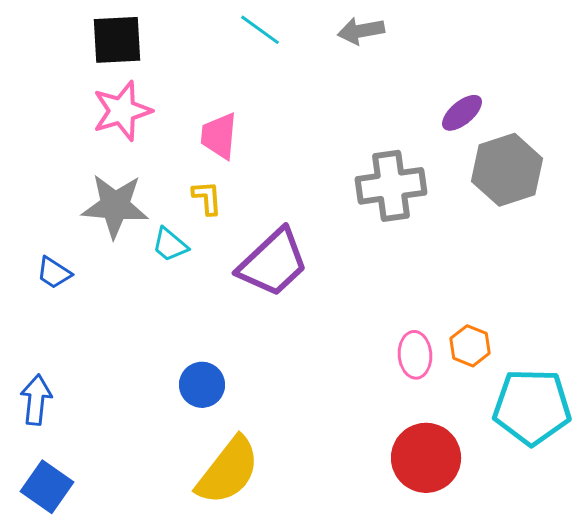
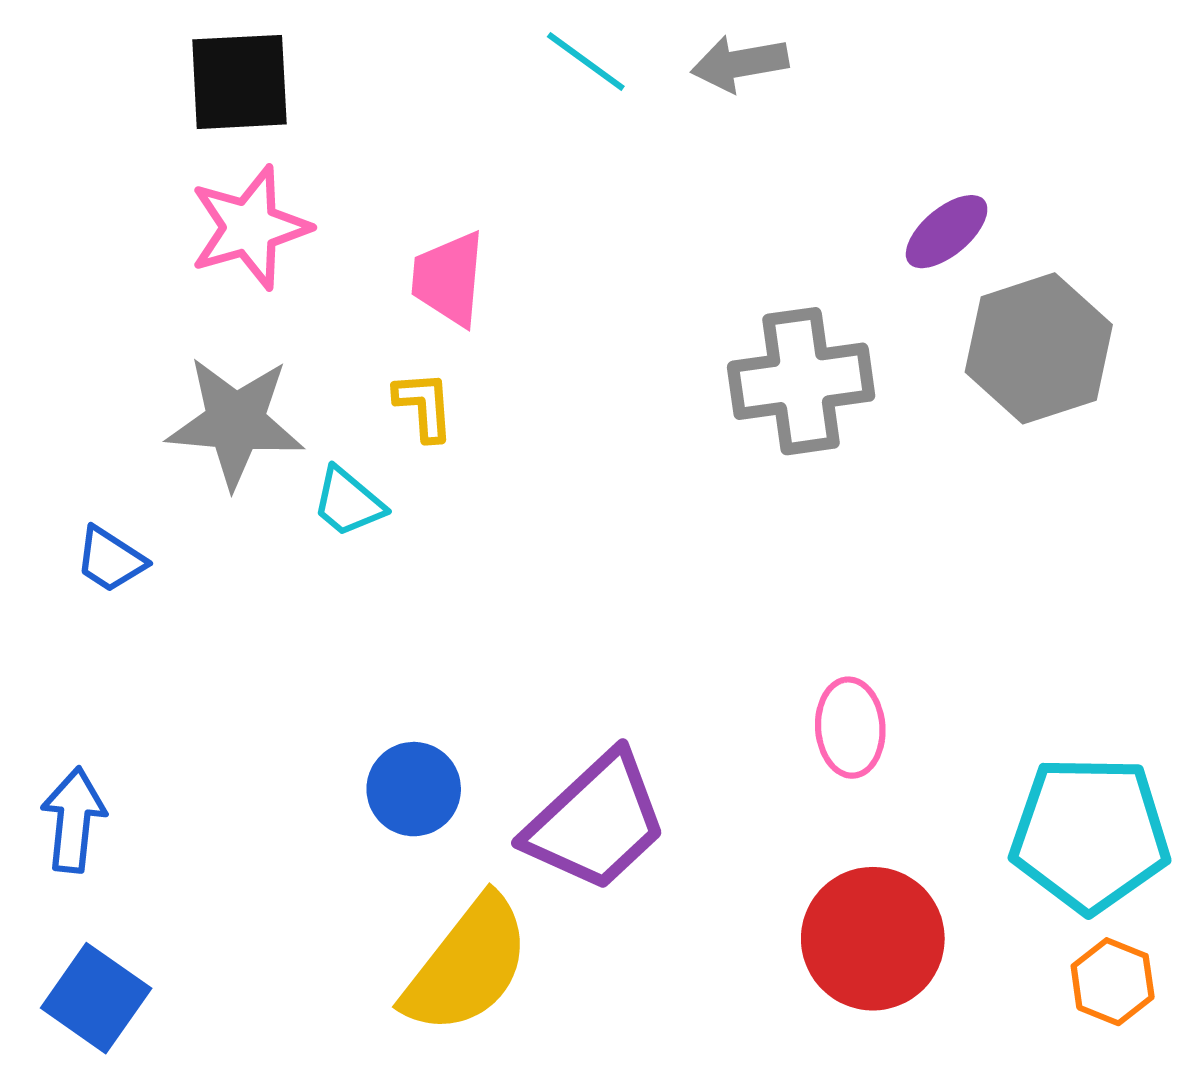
cyan line: (260, 30) -> (586, 61), moved
purple trapezoid: (273, 263) -> (596, 822), moved
orange hexagon: (470, 346) -> (1113, 982), moved

